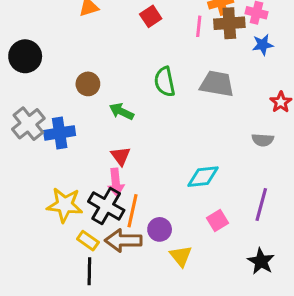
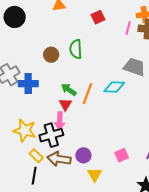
black circle: (25, 56) -> (15, 17), moved
green semicircle: (165, 82) -> (76, 49), moved
green arrow: (122, 111) -> (69, 90), moved
cyan diamond: (203, 177) -> (114, 87), moved
black cross: (106, 206) -> (51, 135), turned 35
orange line: (133, 211) -> (88, 93), moved

